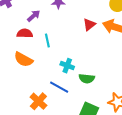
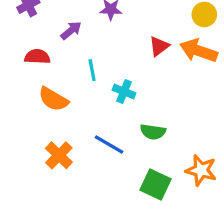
red semicircle: (25, 33) -> (37, 57), moved
cyan cross: (67, 66) -> (124, 92), moved
orange cross: (38, 101) -> (59, 155), moved

